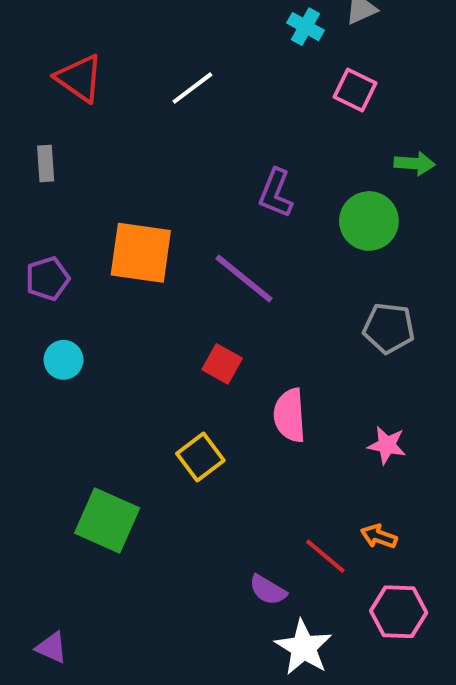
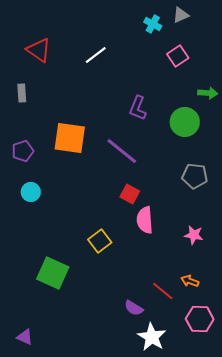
pink square: (355, 90) -> (178, 56), turned 30
red square: (222, 364) -> (130, 194), moved

